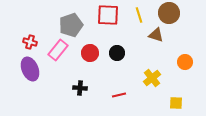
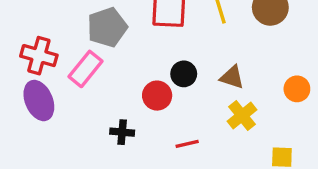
brown triangle: (156, 35) -> (232, 77), moved
red cross: (30, 42) -> (39, 56), size x1.5
red circle: (90, 53) -> (157, 96), moved

